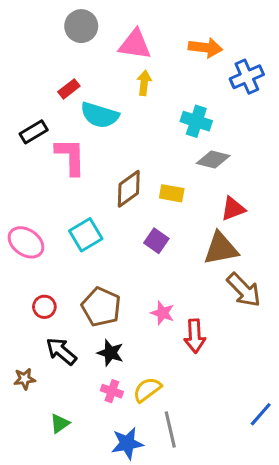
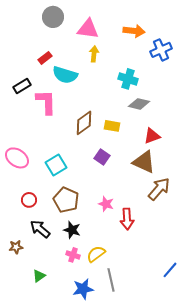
cyan square: (86, 235) -> (56, 165), moved
brown triangle: (221, 249) -> (144, 162), turned 35
brown arrow: (244, 290) -> (159, 189), turned -95

